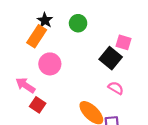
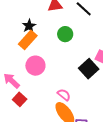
black star: (45, 20) -> (29, 26), moved
pink semicircle: (116, 88) -> (64, 95), moved

